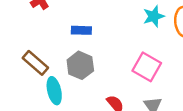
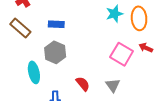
brown rectangle: (35, 63) -> (20, 28), moved
pink square: (147, 67) -> (122, 54), moved

